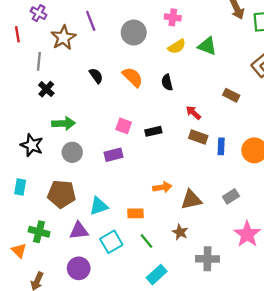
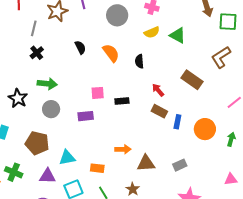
brown rectangle: (231, 95) -> (192, 80), size x1.5
pink square: (124, 126) -> (98, 93), turned -32

